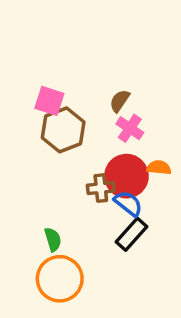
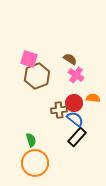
brown semicircle: (120, 101) -> (70, 59), turned 88
red circle: (126, 176) -> (74, 103), size x0.7

